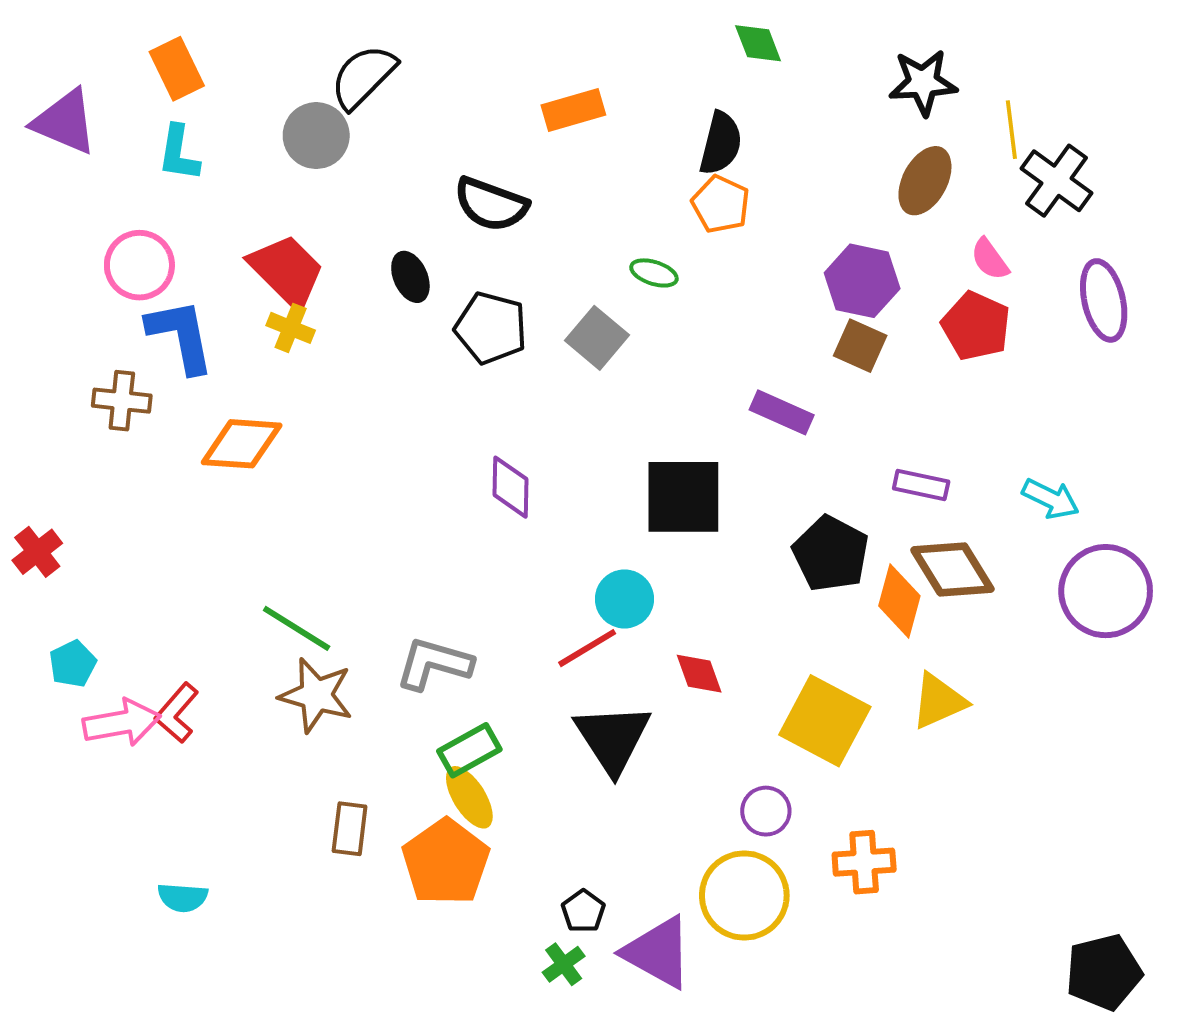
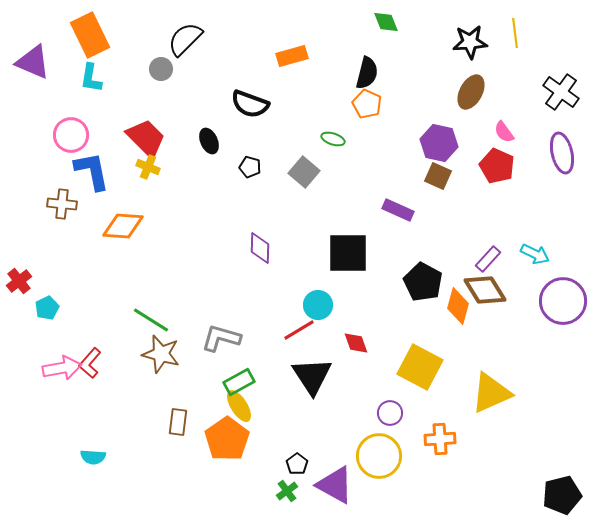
orange rectangle: (177, 69) -> (90, 35), size x1.4
yellow line: (1011, 130) -> (515, 33), moved
gray circle: (316, 136) -> (161, 69), size x0.7
black cross: (1057, 181) -> (561, 92), moved
black pentagon: (491, 328) -> (250, 167), size x0.6
purple rectangle: (921, 485) -> (488, 259), moved, turned -60
cyan pentagon: (73, 664) -> (47, 308), moved
yellow triangle: (939, 701) -> (491, 393), moved, size x1.4

